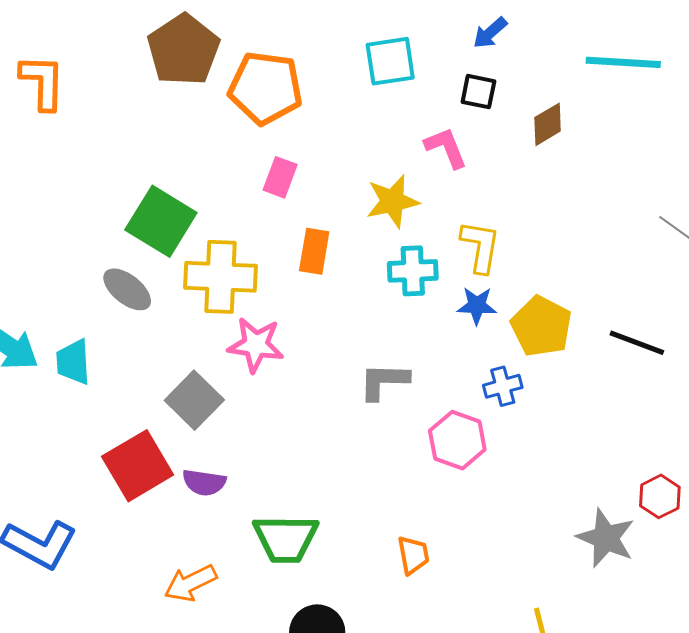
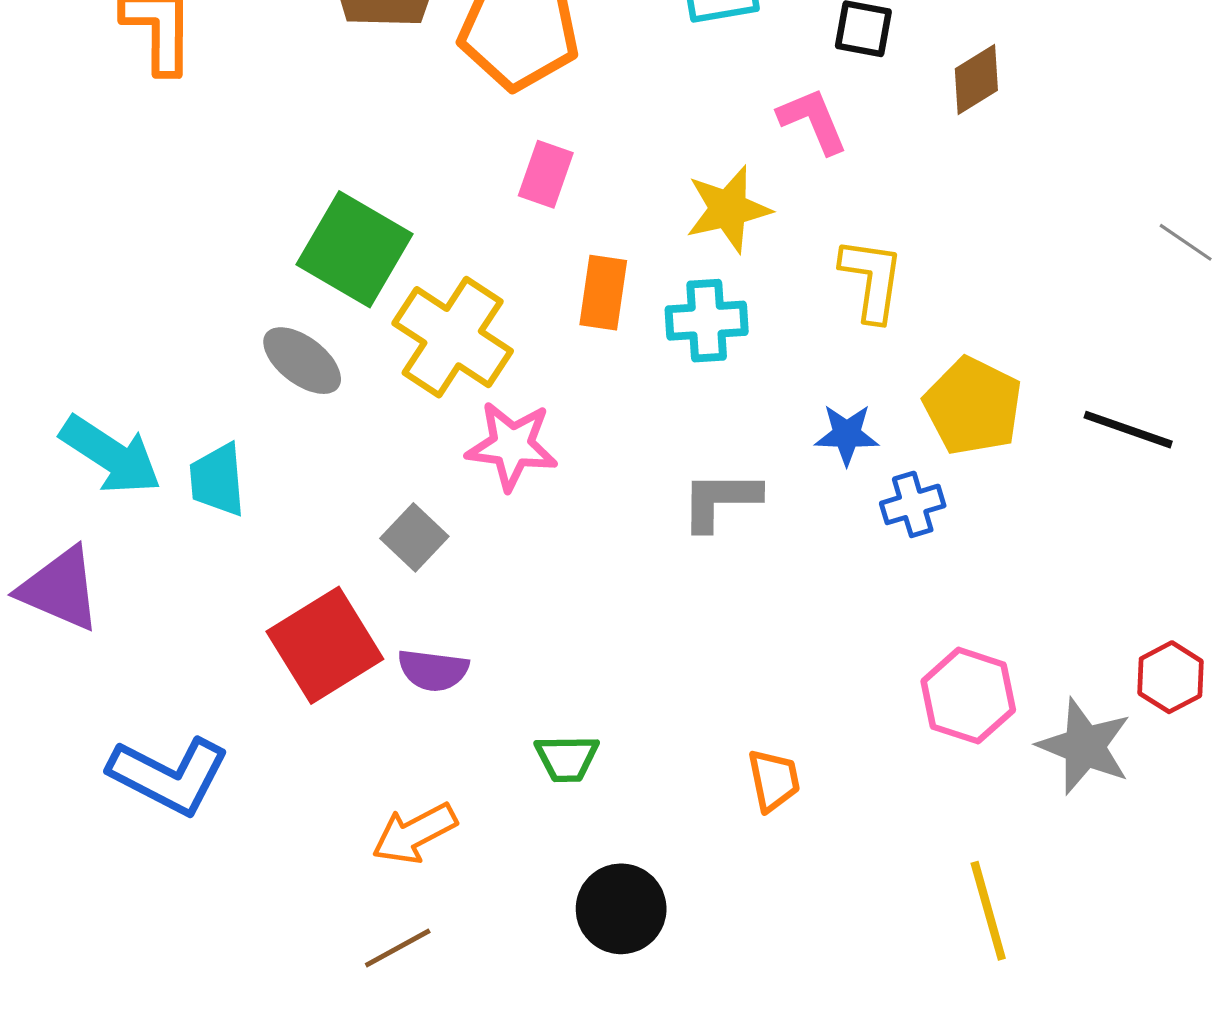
cyan cross: (413, 271) -> (707, 321), moved
yellow cross: (221, 277) -> (453, 337), turned 32
blue star: (477, 306) -> (847, 435), moved
gray square: (194, 400) -> (414, 537), size x0.7
pink hexagon: (457, 440) -> (968, 696), moved
green trapezoid: (286, 539) -> (567, 758), size x0.6

